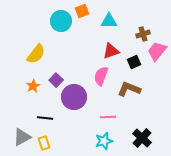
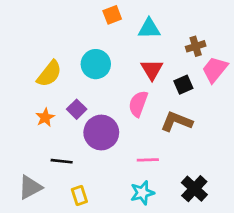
cyan circle: (61, 21) -> (96, 64), moved
red triangle: (111, 51) -> (152, 70), turned -42
yellow rectangle: (44, 143) -> (79, 195), moved

